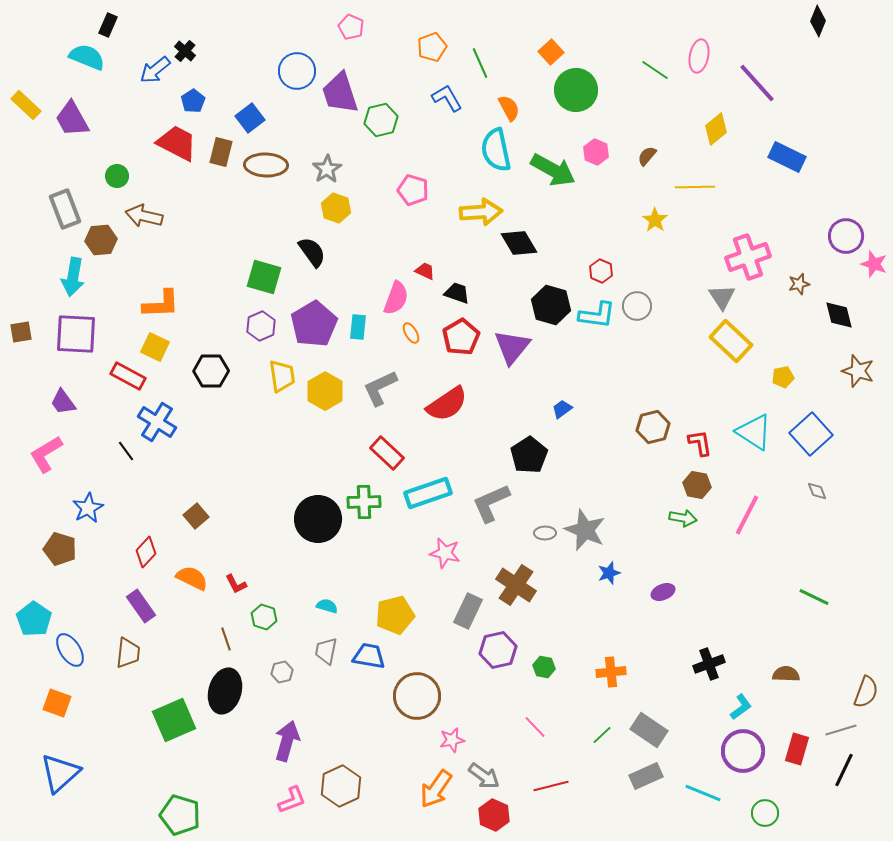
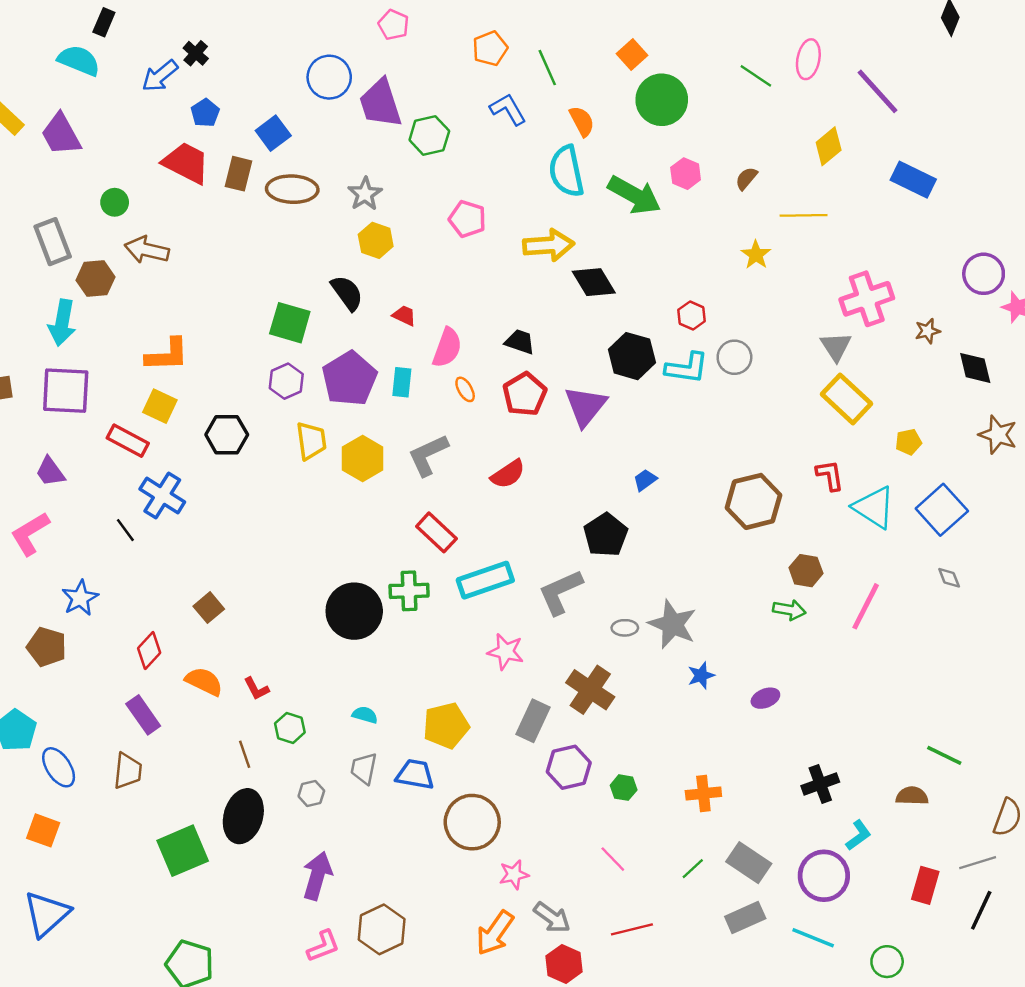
red trapezoid: (425, 271) -> (404, 316), moved
red semicircle: (447, 404) -> (508, 474), size x0.7
brown hexagon: (653, 427) -> (754, 501), size x1.4
red L-shape: (700, 443) -> (830, 475), moved
green line: (814, 597) -> (944, 755), moved
purple circle: (743, 751) -> (824, 876), moved

